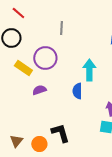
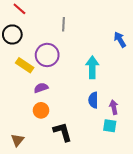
blue semicircle: (77, 91) -> (93, 100), moved
orange circle: (39, 144) -> (41, 110), moved

